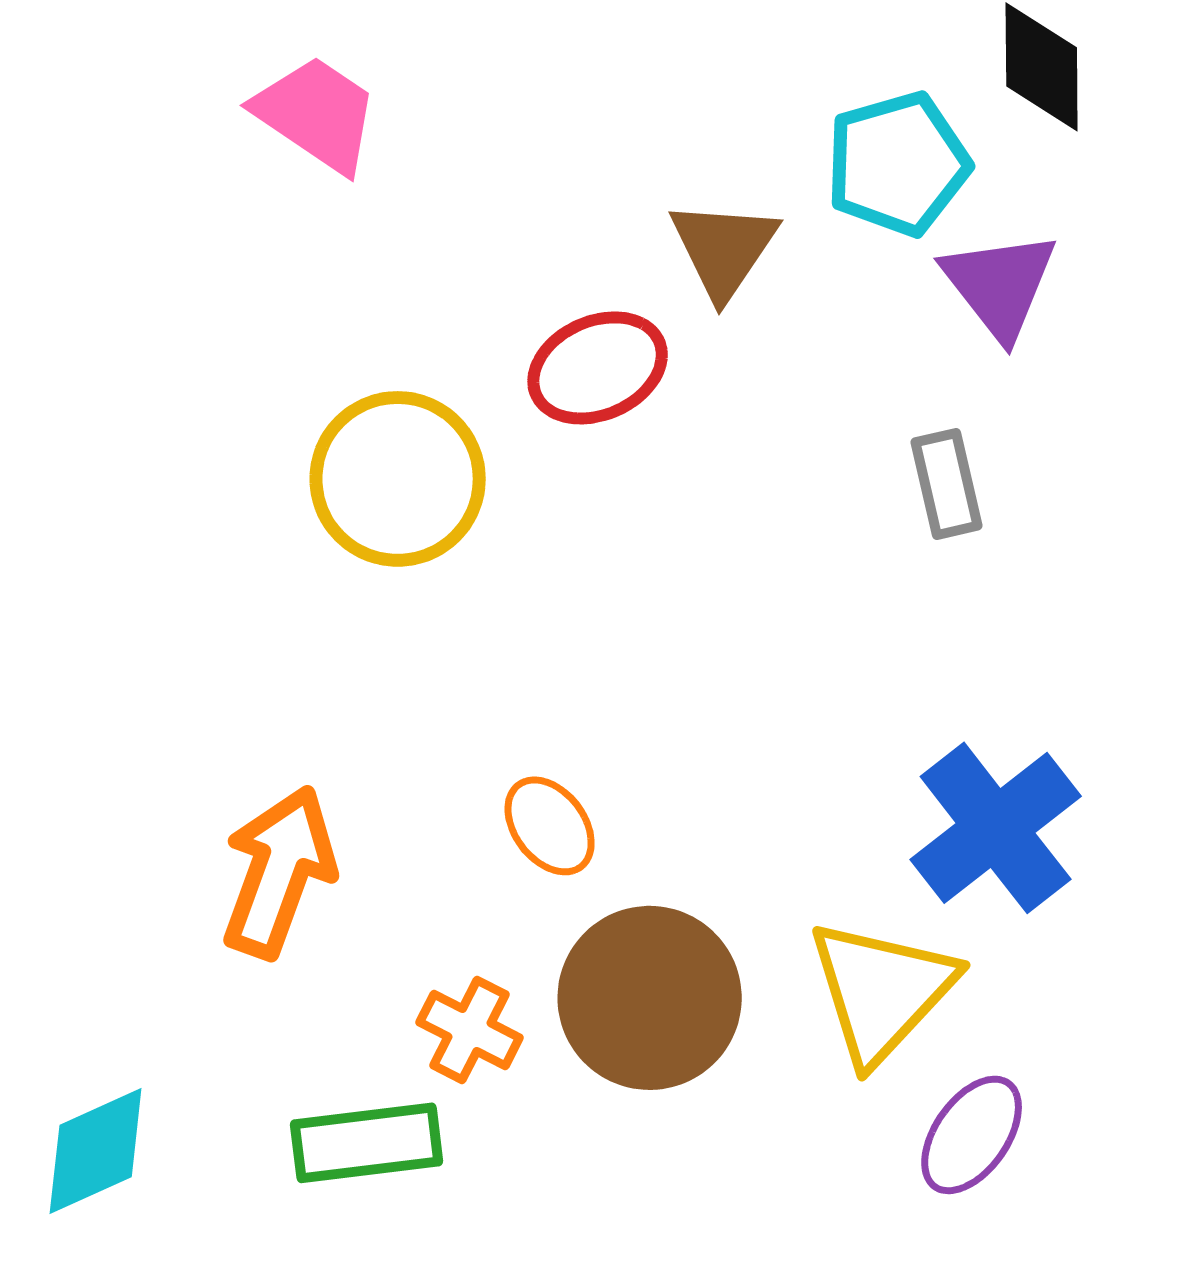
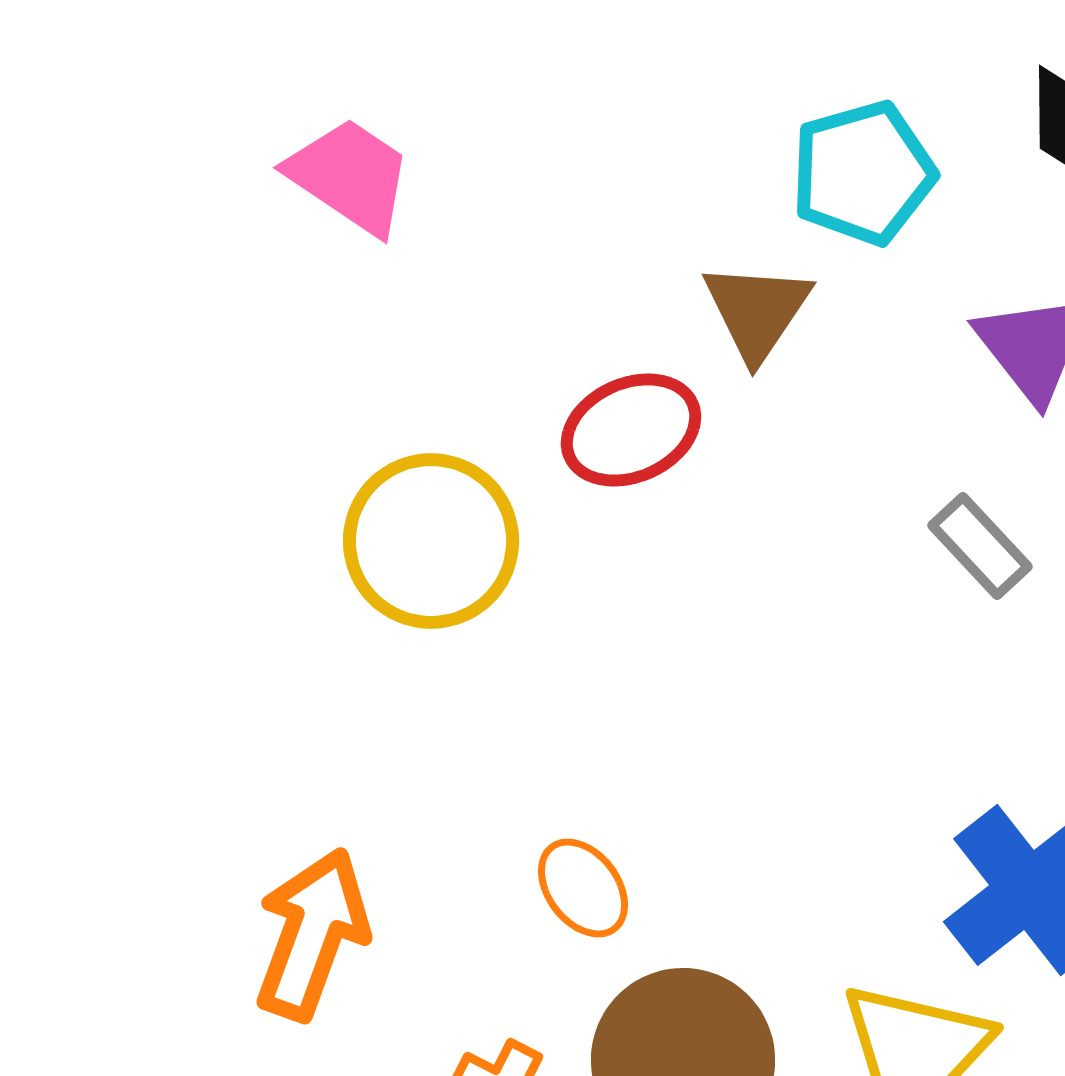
cyan pentagon: (898, 164) -> (863, 173), moved
gray rectangle: (947, 484) -> (980, 546), turned -30

